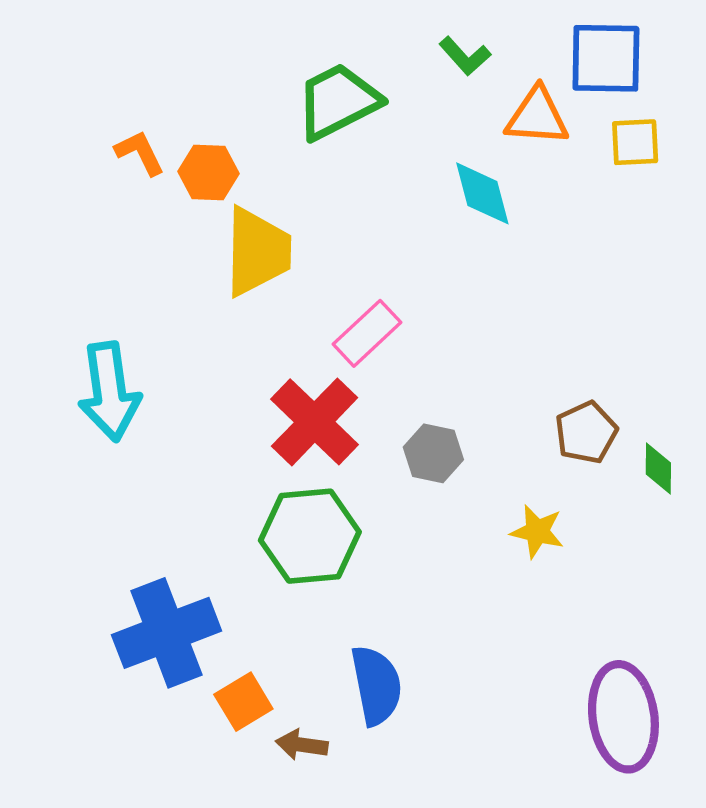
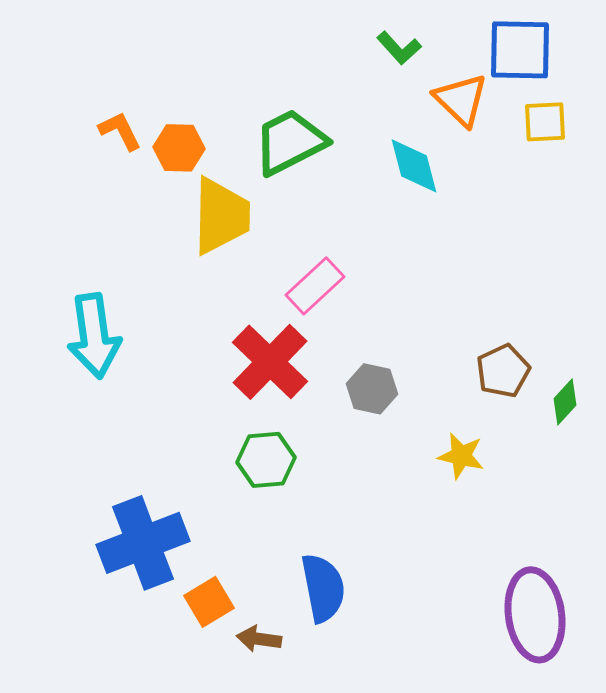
green trapezoid: (338, 101) -> (290, 142), moved
orange triangle: (537, 117) -> (461, 100), turned 40
green diamond: (658, 469) -> (565, 402), turned 42
green hexagon: (310, 536) -> (266, 460), size x0.7

